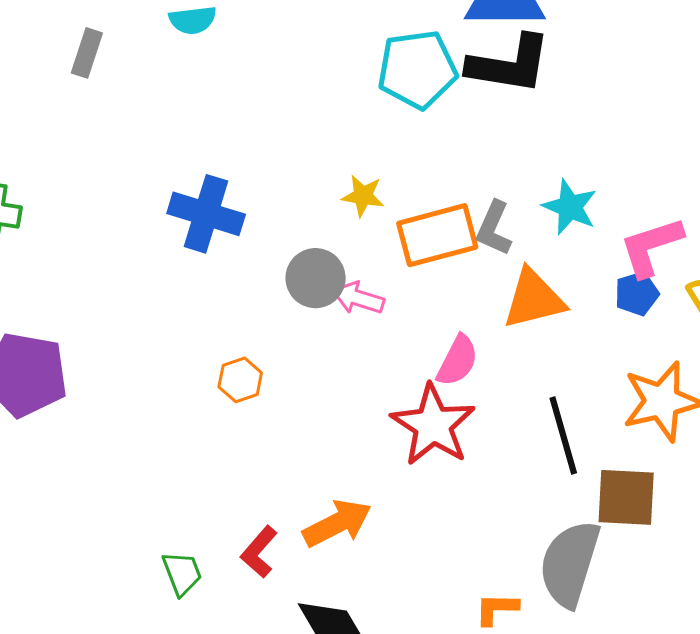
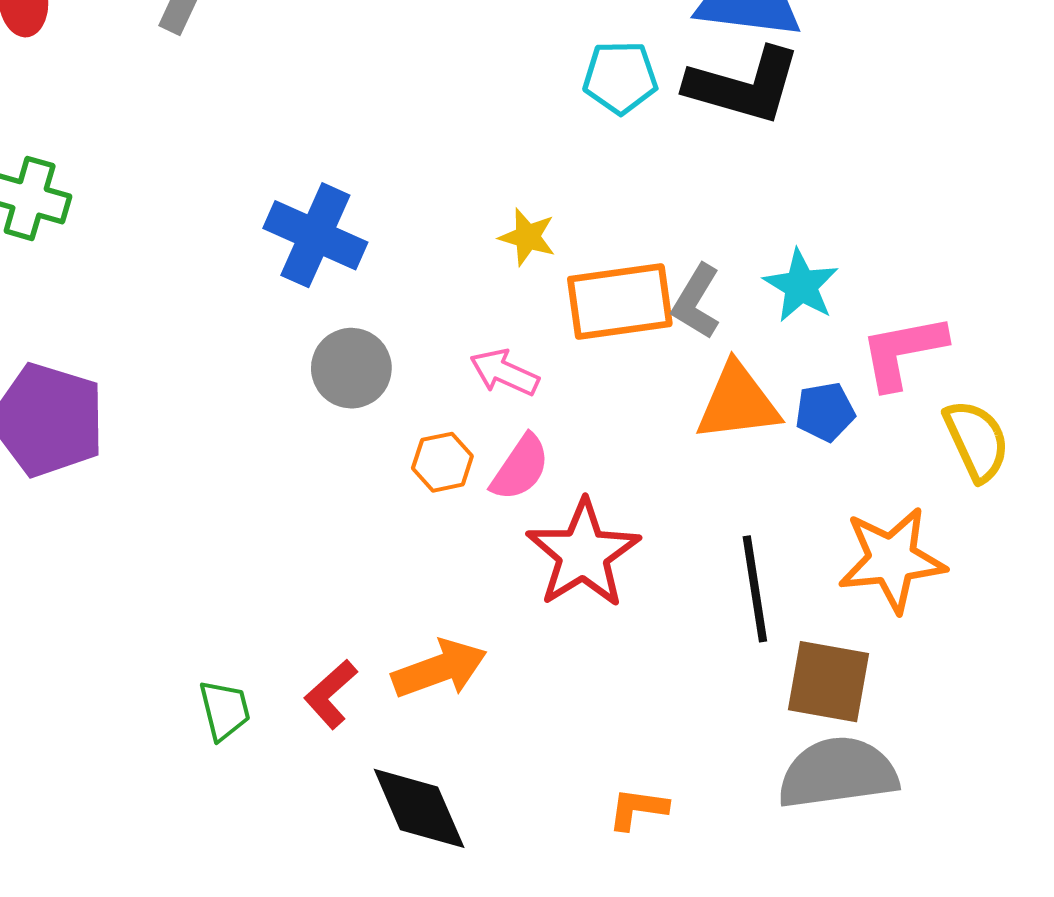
cyan pentagon: (417, 69) -> (620, 77), size x0.7
gray circle: (316, 278) -> (351, 368), moved
blue pentagon: (637, 294) -> (825, 412), moved
pink semicircle: (457, 361) -> (520, 468), moved
orange hexagon: (240, 380) -> (442, 462), moved
gray semicircle: (570, 564) -> (838, 773), moved, turned 58

